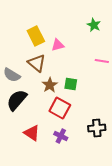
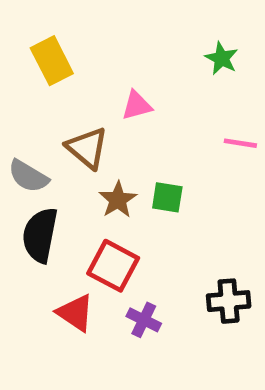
yellow rectangle: (36, 36) -> (52, 61), moved
black semicircle: (17, 100) -> (40, 235), turned -30
red square: (60, 108) -> (113, 266), moved

